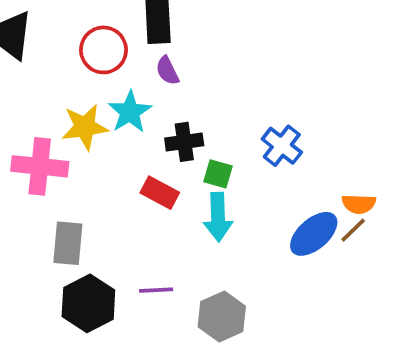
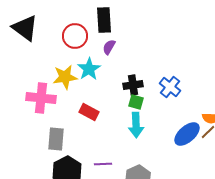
purple semicircle: (167, 71) -> (109, 47), turned 56
black cross: (184, 142) -> (133, 85), moved
red rectangle: (160, 193) -> (89, 112), moved

